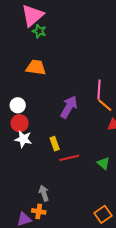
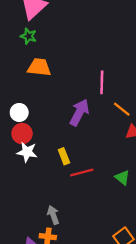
green star: (39, 31) -> (29, 36), moved
pink line: (99, 89) -> (102, 82), moved

